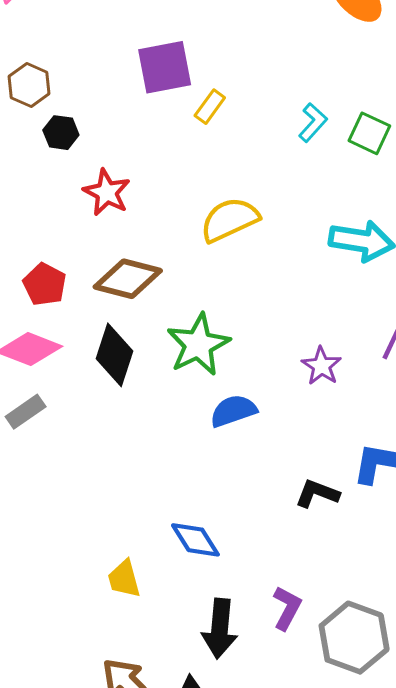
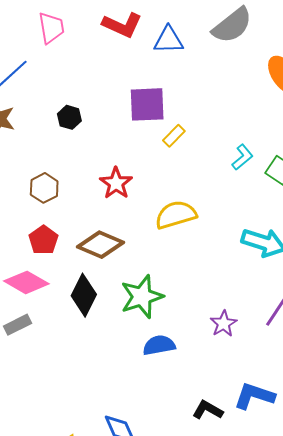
brown hexagon: (29, 85) -> (44, 188), moved
black hexagon: (61, 133) -> (69, 117), moved
red star: (107, 192) -> (116, 183), moved

